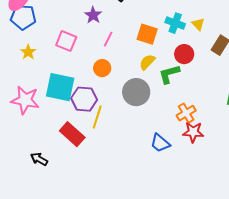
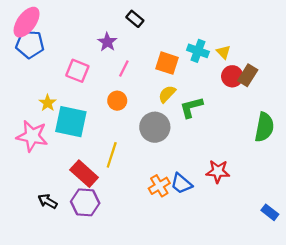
yellow star: (28, 52) -> (48, 103), moved
red circle: (184, 54) -> (232, 76), moved
purple hexagon: (84, 99) -> (85, 202), moved
orange cross: (186, 113) -> (159, 186), moved

